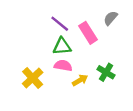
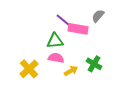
purple line: (60, 24) -> (64, 21), moved
pink rectangle: (88, 33) -> (78, 29), turned -48

